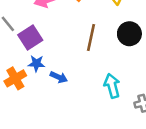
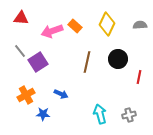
blue star: (36, 63) -> (43, 114), moved
cyan arrow: (112, 86) -> (100, 114), moved

